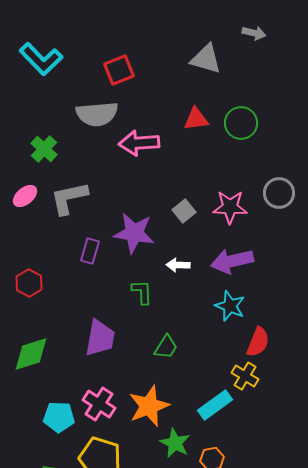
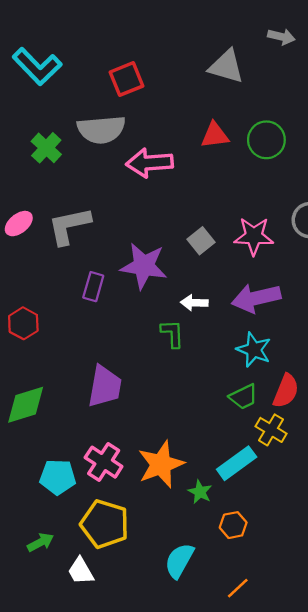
green cross: (44, 149) -> (46, 148), moved
green L-shape: (142, 292) -> (172, 334), moved
green trapezoid: (166, 347) -> (243, 397), moved, turned 32
green star: (175, 443) -> (200, 492), moved, size x0.7

